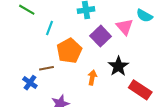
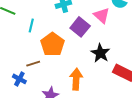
orange arrow: (92, 78) -> (76, 79), moved, size x1.5

